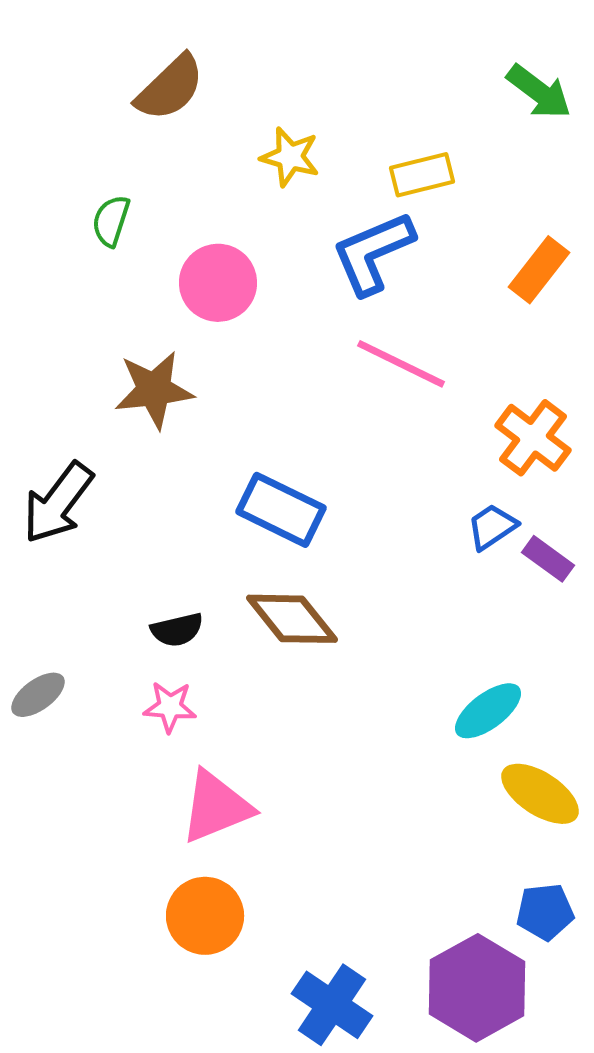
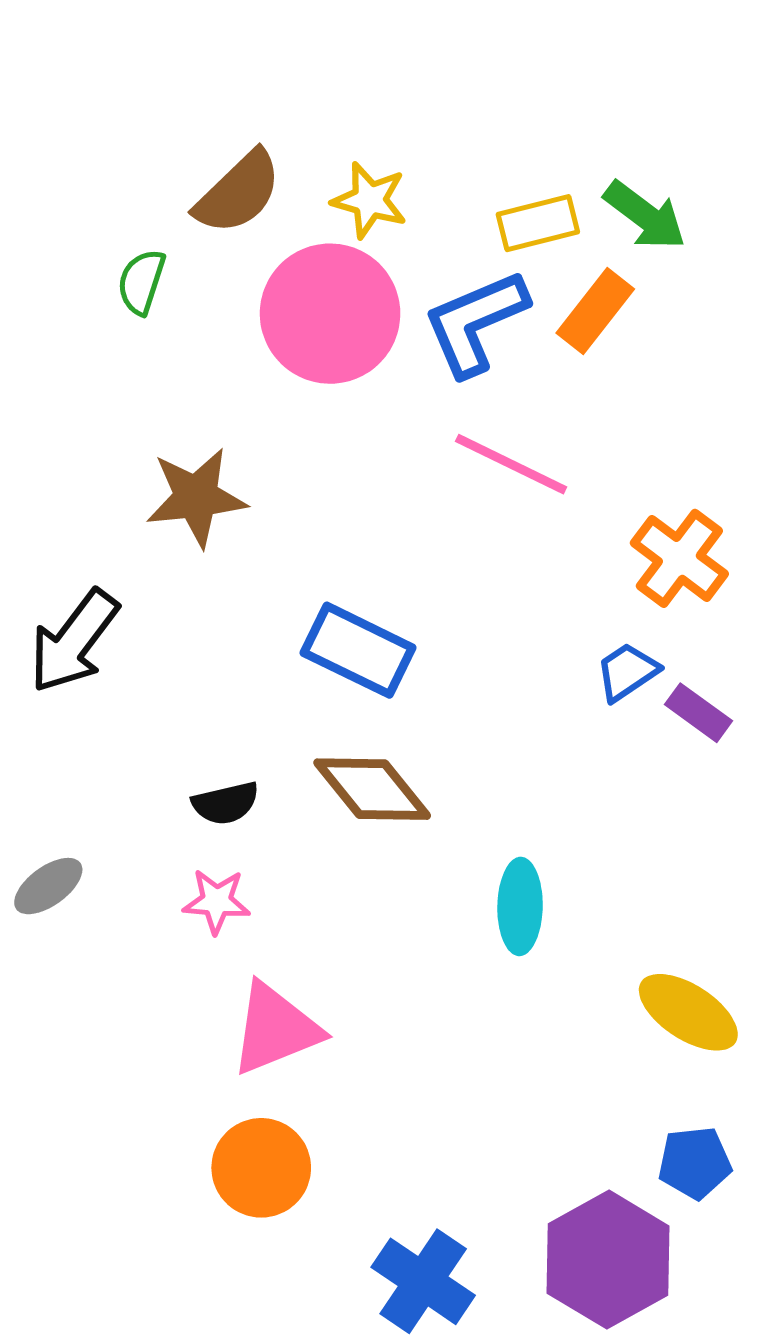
brown semicircle: (170, 88) -> (238, 193), moved
green arrow: (539, 92) -> (645, 215), moved
orange rectangle: (539, 270) -> (595, 311), moved
pink circle: (218, 283) -> (330, 314), moved, size x1.4
cyan ellipse: (488, 711) -> (520, 906), moved, turned -52

